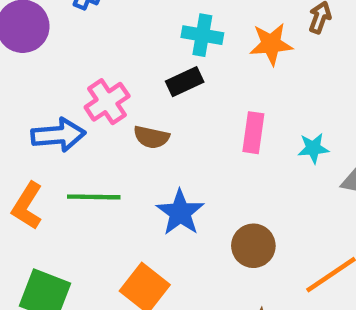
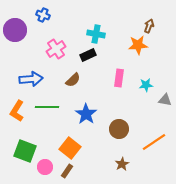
orange star: (271, 44) -> (138, 45), moved
pink cross: (107, 102) -> (56, 49), moved
brown semicircle: (151, 137) -> (73, 80), turned -56

